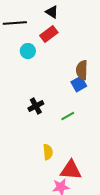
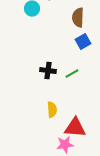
brown semicircle: (82, 70) -> (78, 18), moved
black cross: (36, 106) -> (48, 71), moved, turned 35

